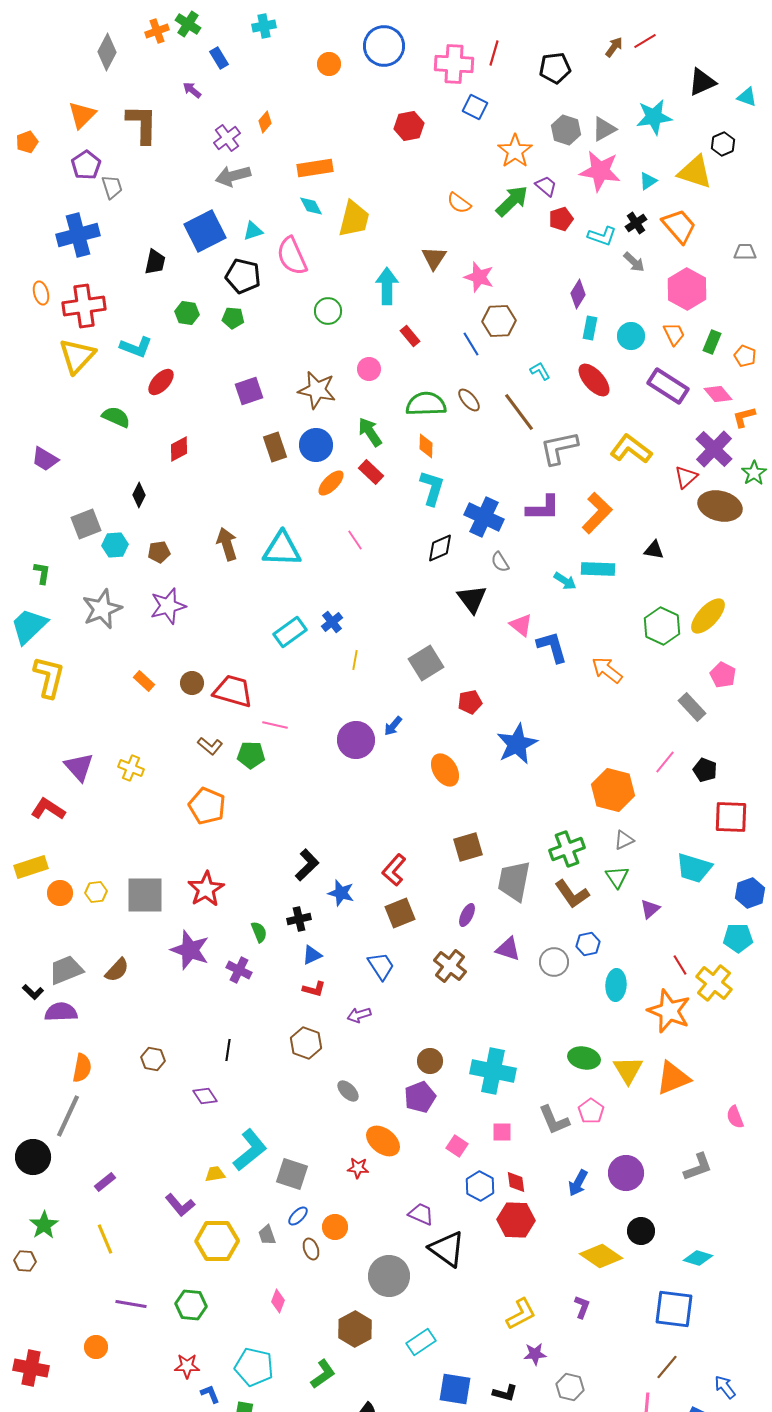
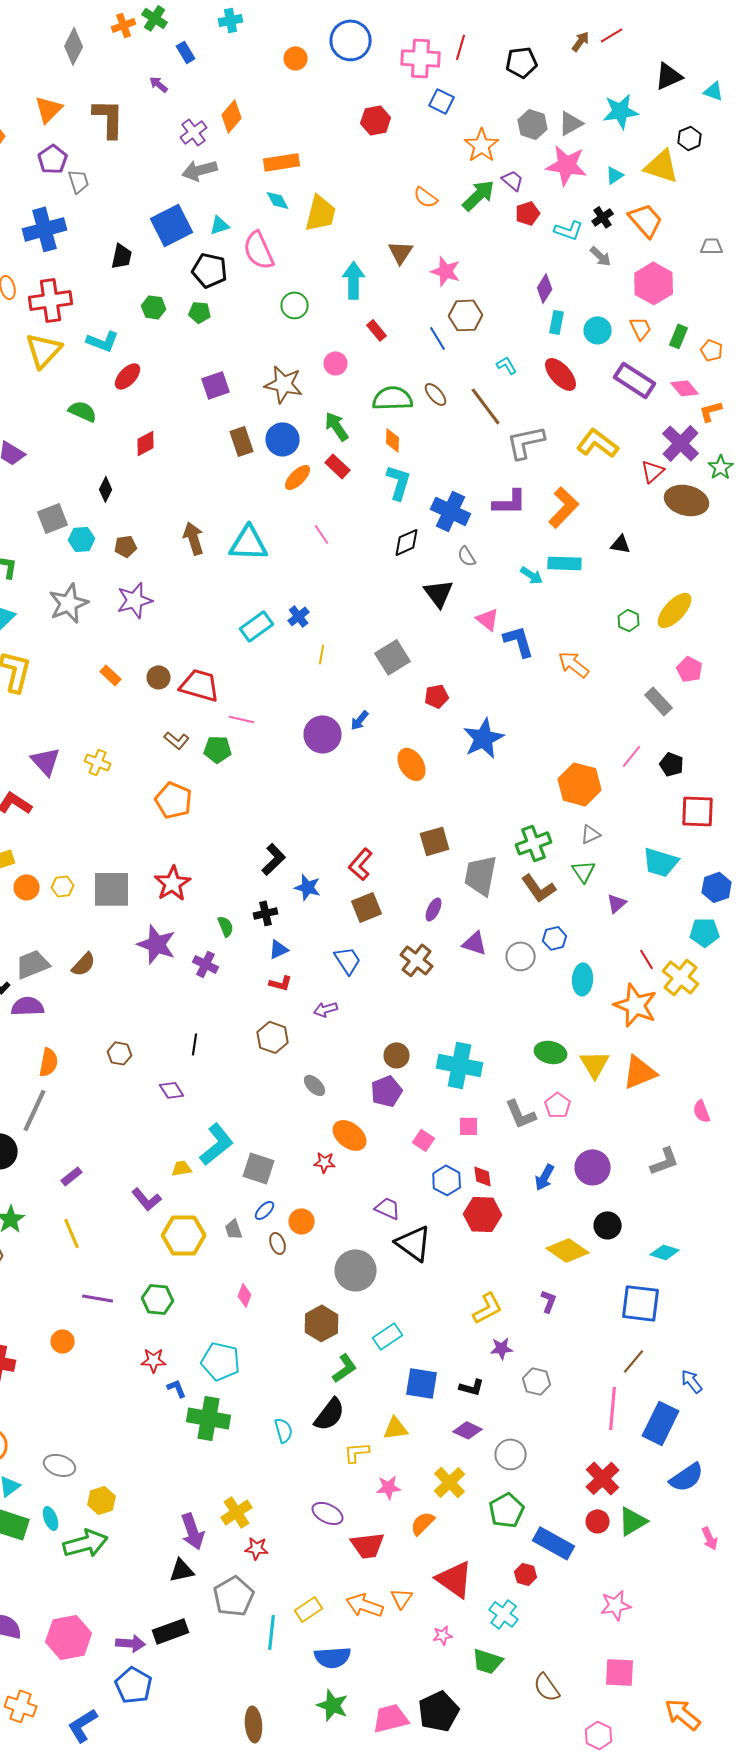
orange diamond: (265, 122) -> (232, 116), size x1.5
green hexagon: (662, 626) -> (629, 620), size x0.6
green L-shape: (323, 1374) -> (345, 1368), moved

